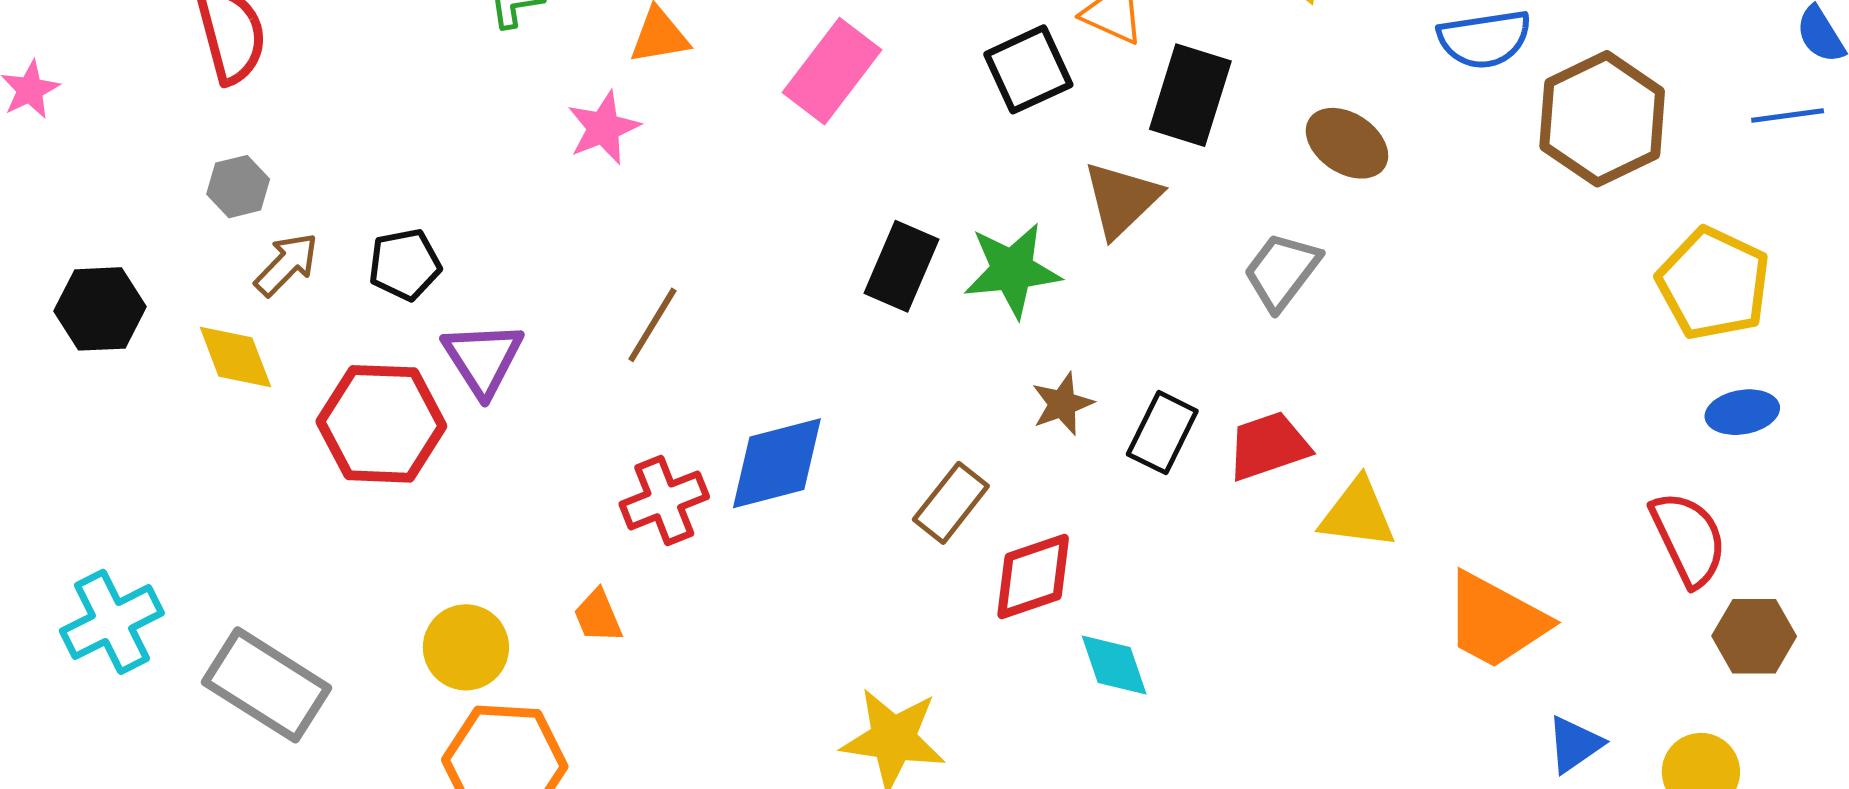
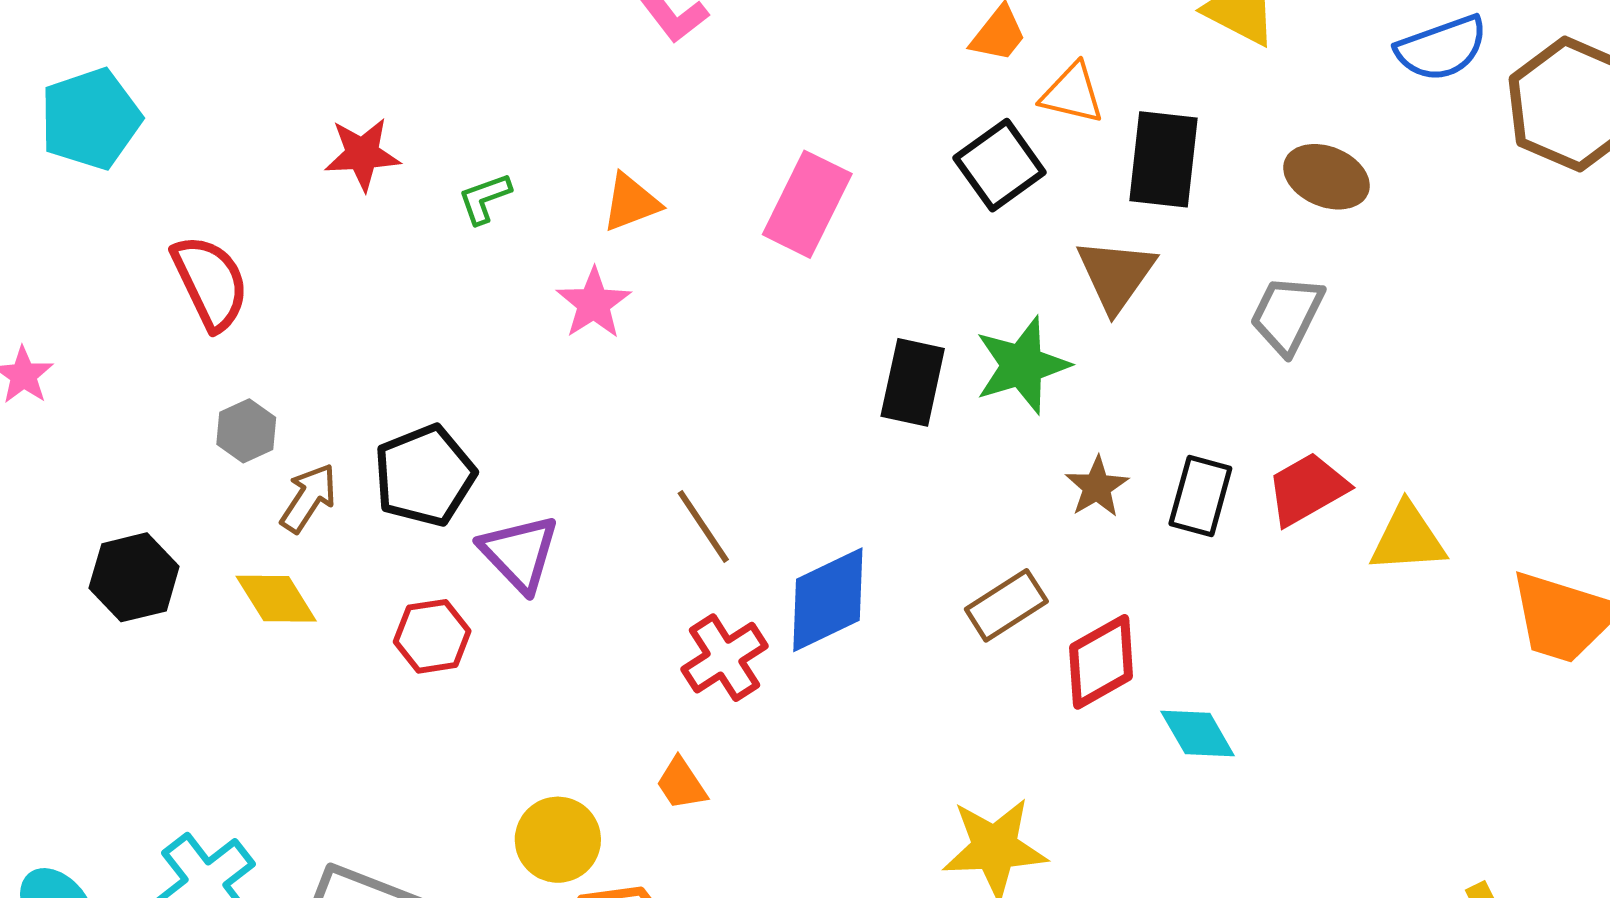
black pentagon: (405, 264) -> (425, 476), size x1.4
brown line: (652, 325) -> (703, 526), moved, turned -54
red hexagon: (381, 424) -> (432, 636), size x0.6
brown rectangle: (951, 503) -> (1006, 605), turned 30

